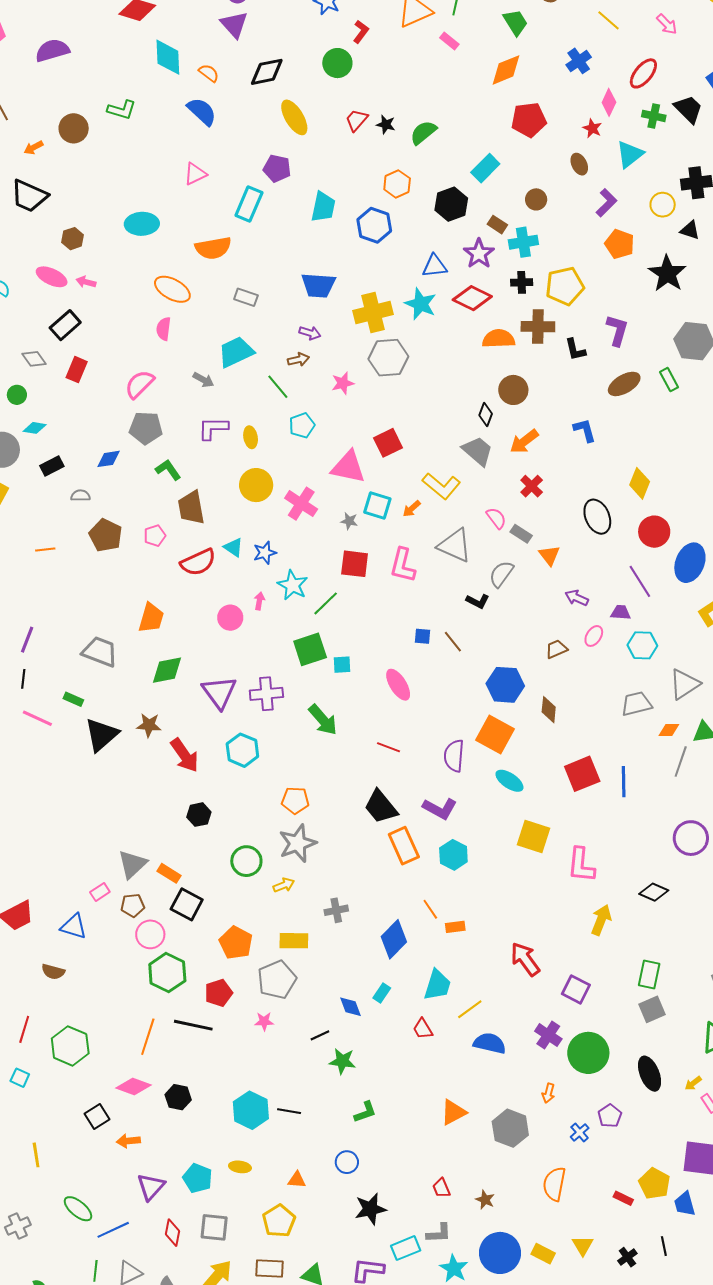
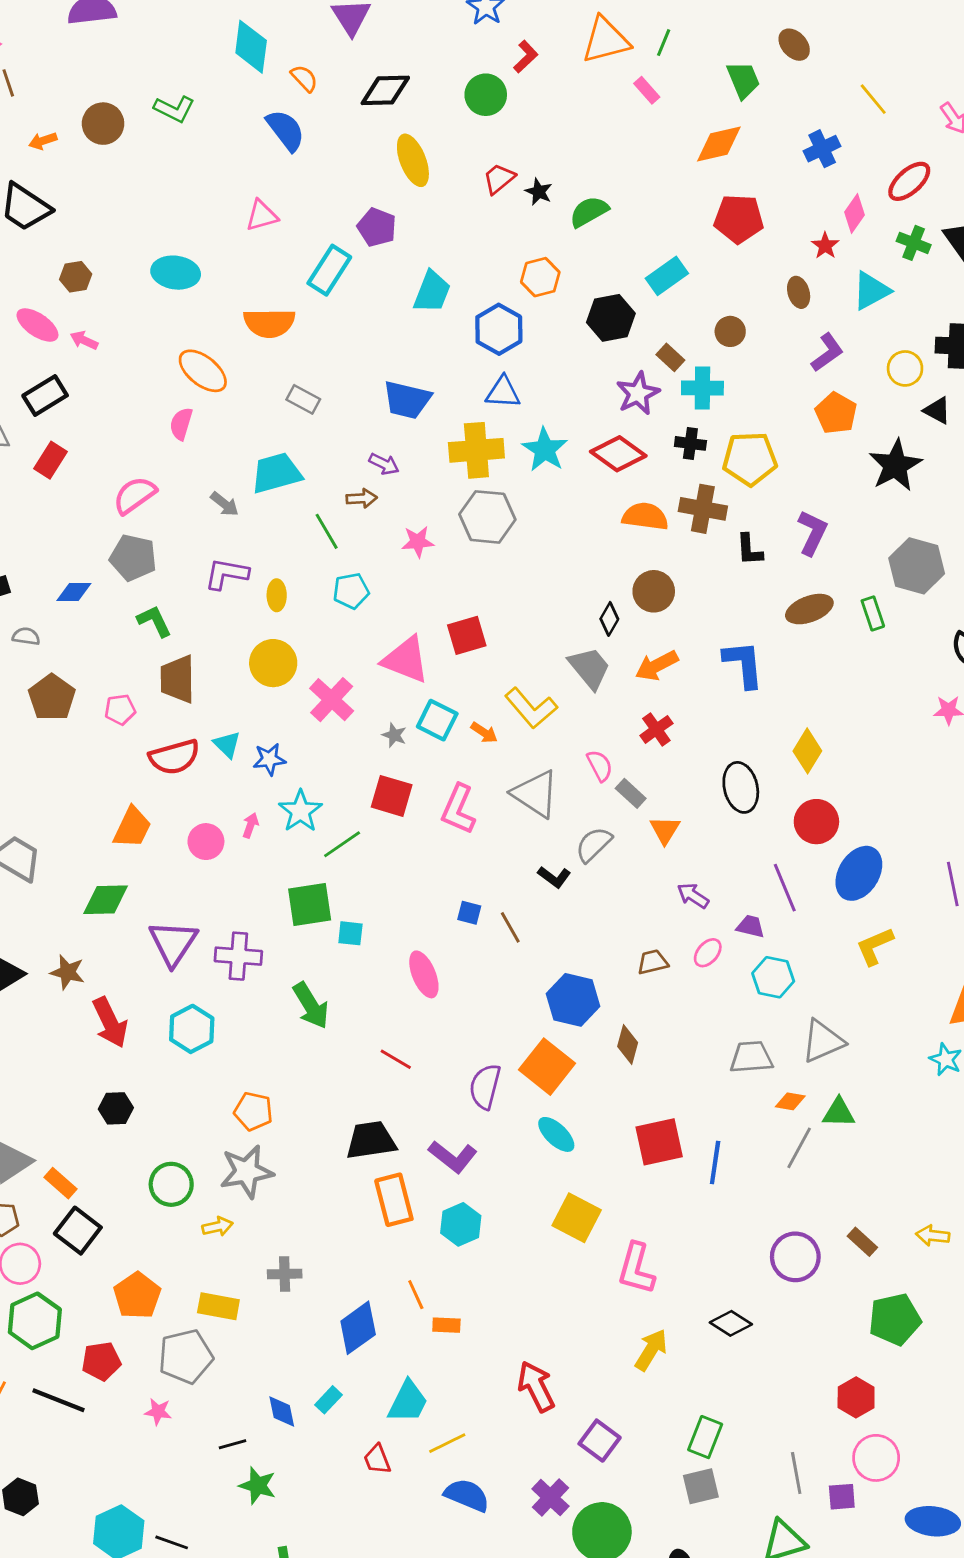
blue triangle: (435, 266) -> (503, 392), moved
blue L-shape: (585, 430) -> (743, 664), size x1.4
orange arrow: (412, 509) -> (484, 733), turned -114
orange trapezoid: (151, 618) -> (132, 827), moved
black trapezoid: (381, 807) -> (371, 1140), turned 111

